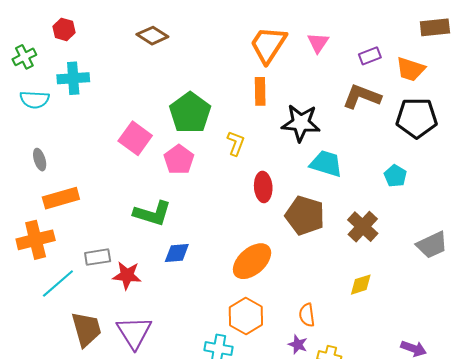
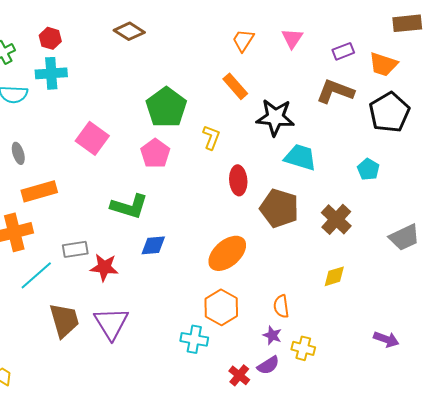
red hexagon: (64, 29) -> (50, 38), moved
orange trapezoid: (268, 45) -> (243, 40), size x0.6
orange rectangle: (260, 91) -> (235, 86), turned -40
black pentagon: (417, 118) -> (389, 112), turned -30
pink square: (135, 138) -> (92, 138), moved

